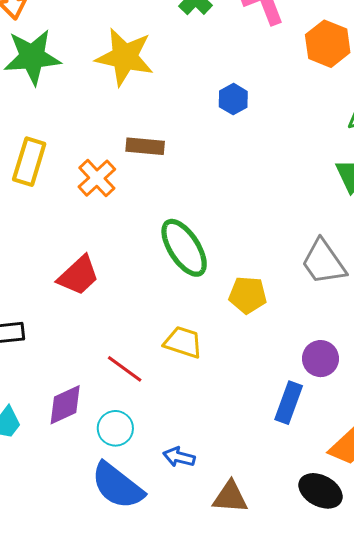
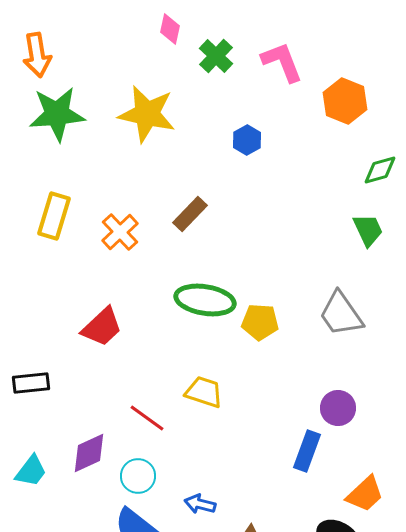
blue hexagon: (233, 99) -> (247, 140), moved
brown rectangle: (145, 146) -> (190, 214), moved, turned -51
green ellipse: (184, 248) -> (205, 300), turned -48
yellow pentagon: (248, 295) -> (260, 322), moved

